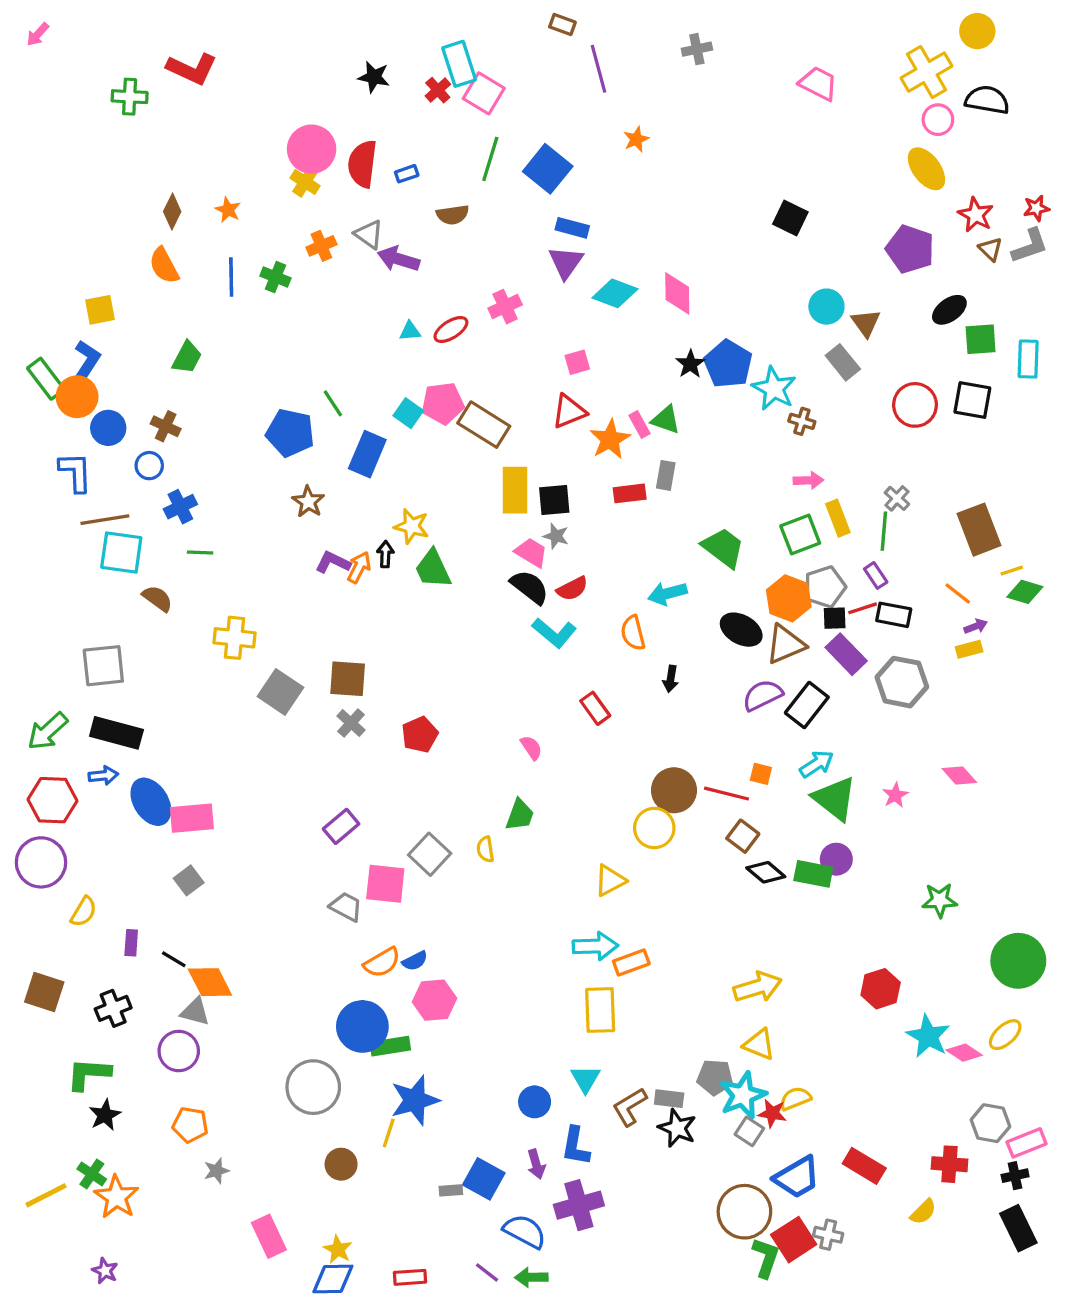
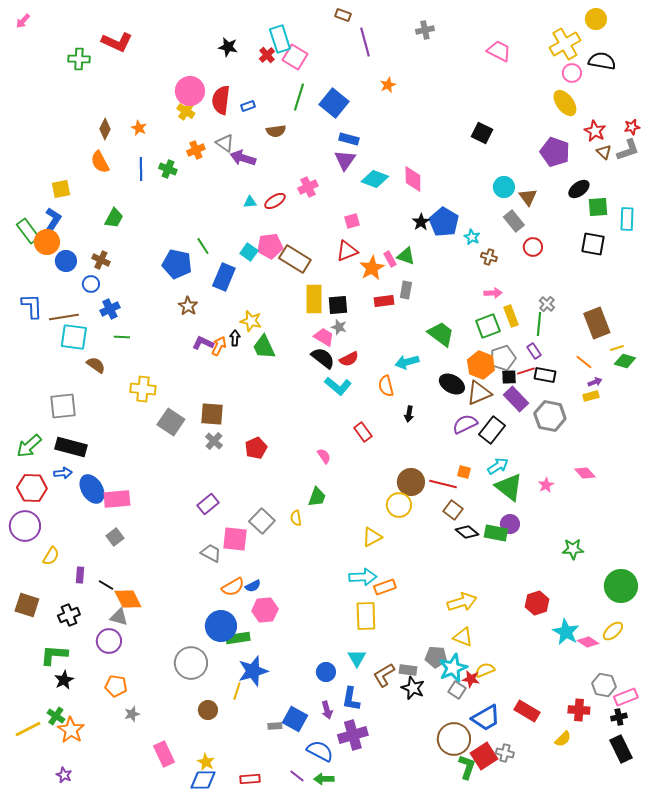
cyan star: (774, 389) -> (472, 237), size x0.6
red circle: (915, 405) -> (533, 247), moved, size x0.7
blue L-shape: (75, 472) -> (32, 306), moved

